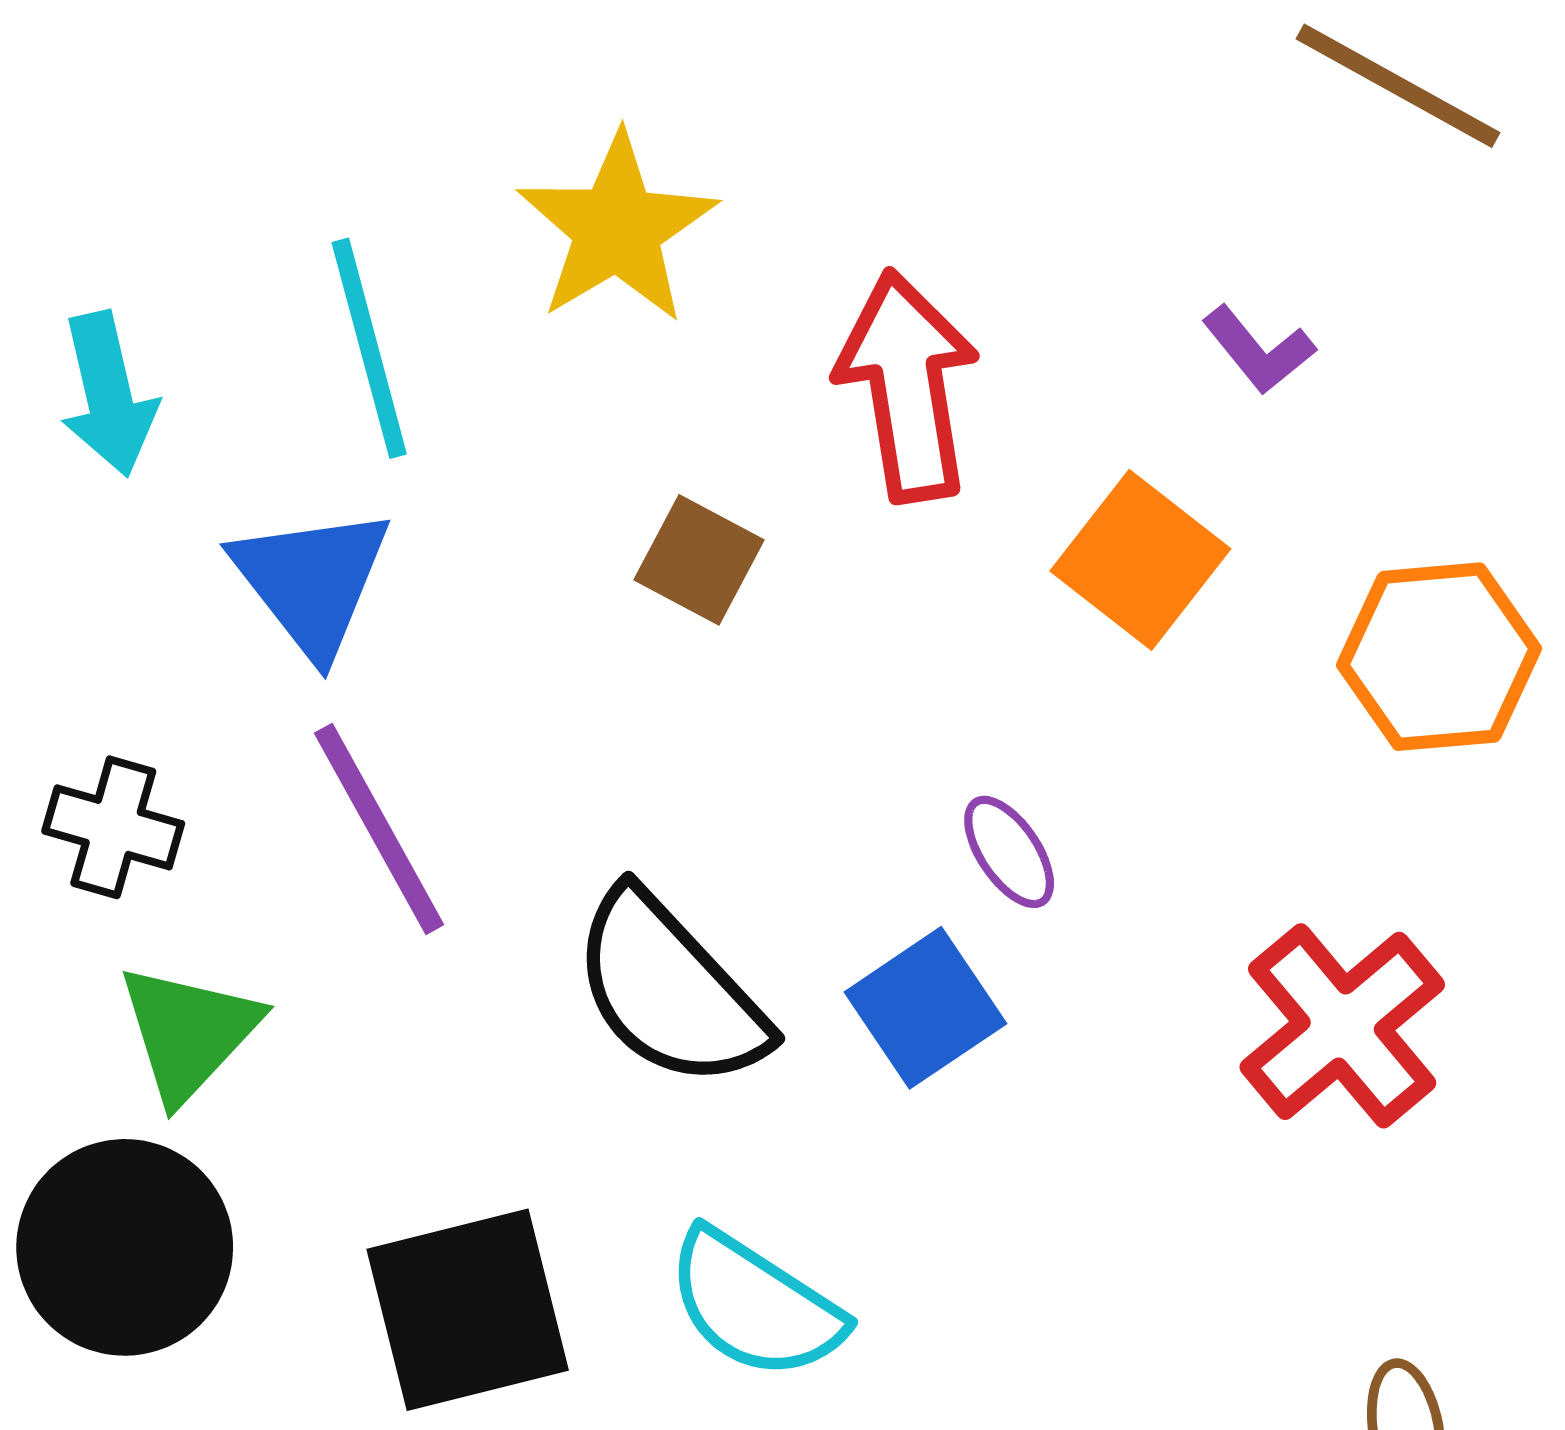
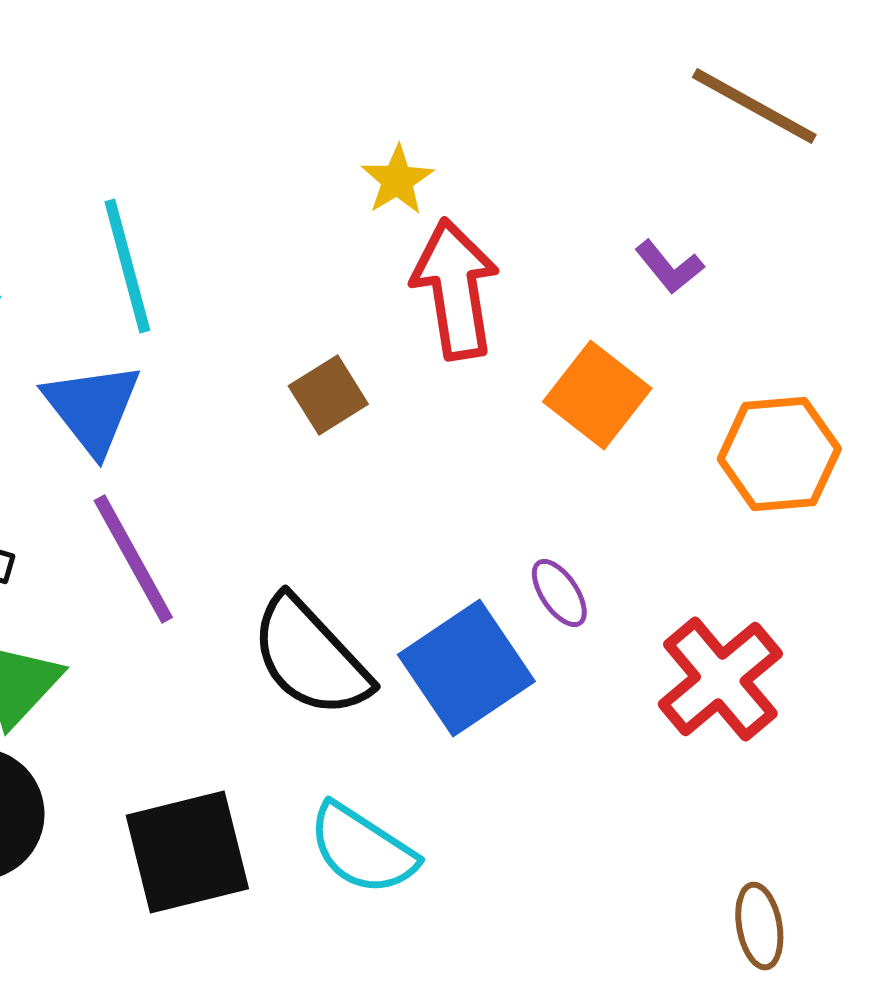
yellow star: (617, 228) -> (397, 180), moved, size x0.6
brown square: (699, 560) -> (328, 395), turned 30
purple ellipse: (1009, 852) -> (559, 593), moved
blue square: (925, 1008) -> (466, 668), size x1.4

